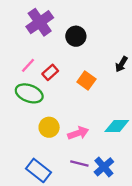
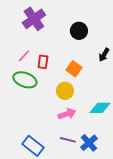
black circle: (76, 36) -> (79, 31), moved
red rectangle: (50, 72) -> (43, 62), turned -40
yellow circle: (49, 127) -> (65, 91), moved

